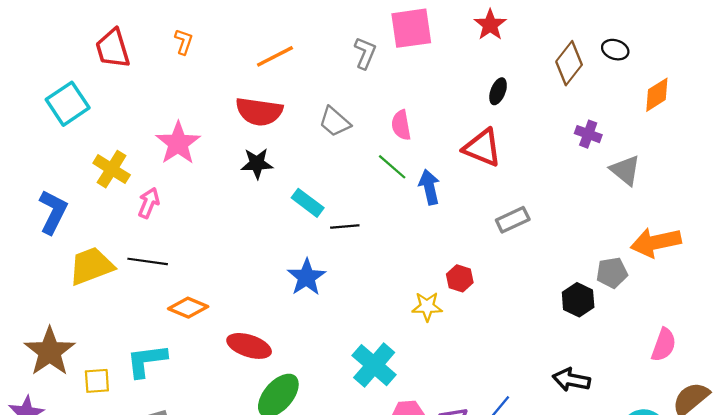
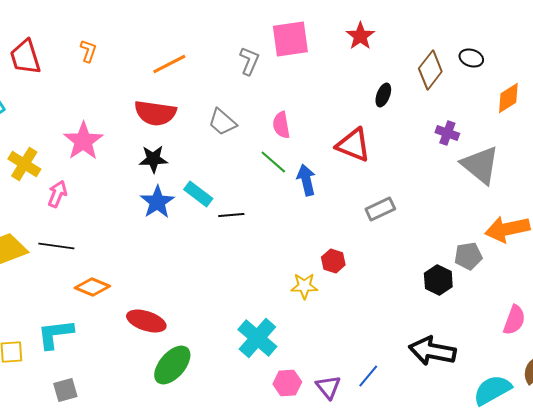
black ellipse: (498, 91) -> (383, 95), moved
gray triangle: (625, 170) -> (480, 165), size x1.4
blue star: (306, 277) -> (157, 202), moved
black arrow: (571, 380) -> (432, 351), size x1.4

